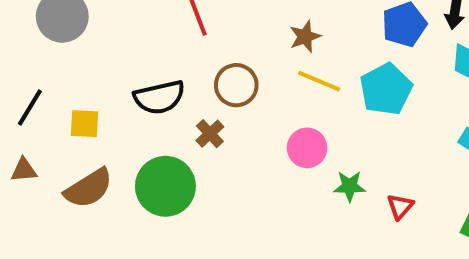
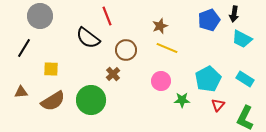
cyan pentagon: (386, 89) -> (208, 79), moved
black semicircle: (159, 97) -> (88, 38), moved, turned 50
black line: (30, 107) -> (24, 48), moved
red triangle: (400, 207) -> (218, 105), moved

